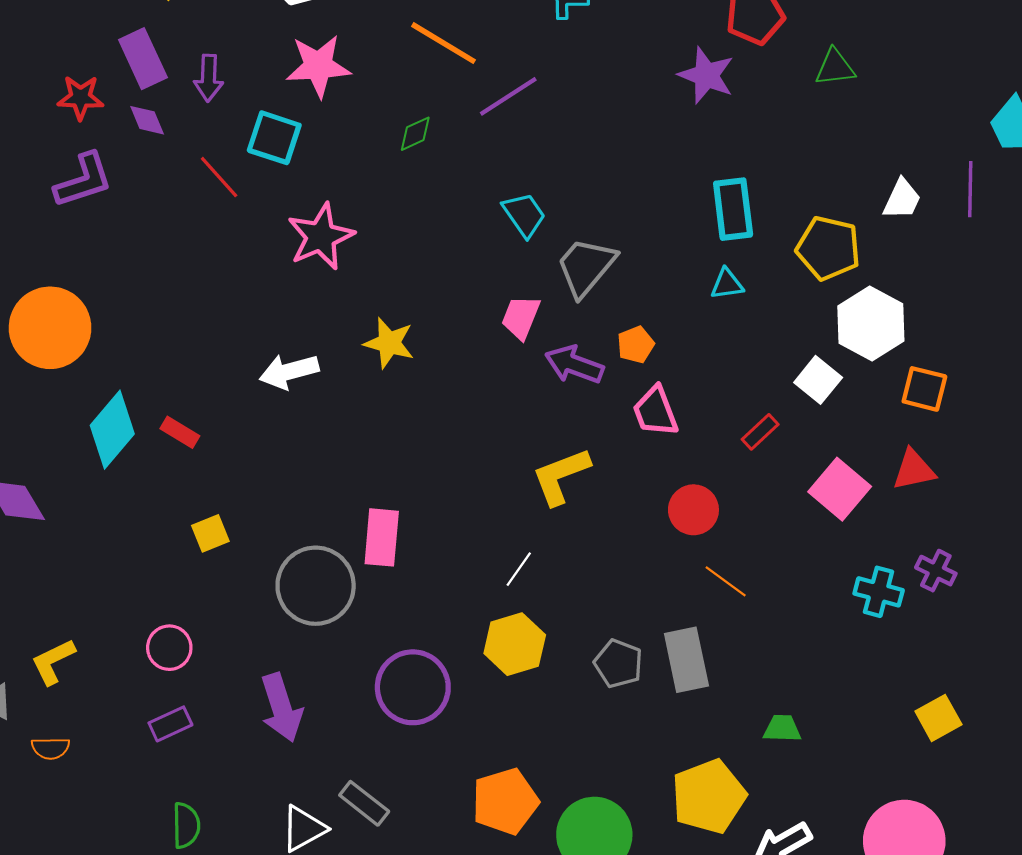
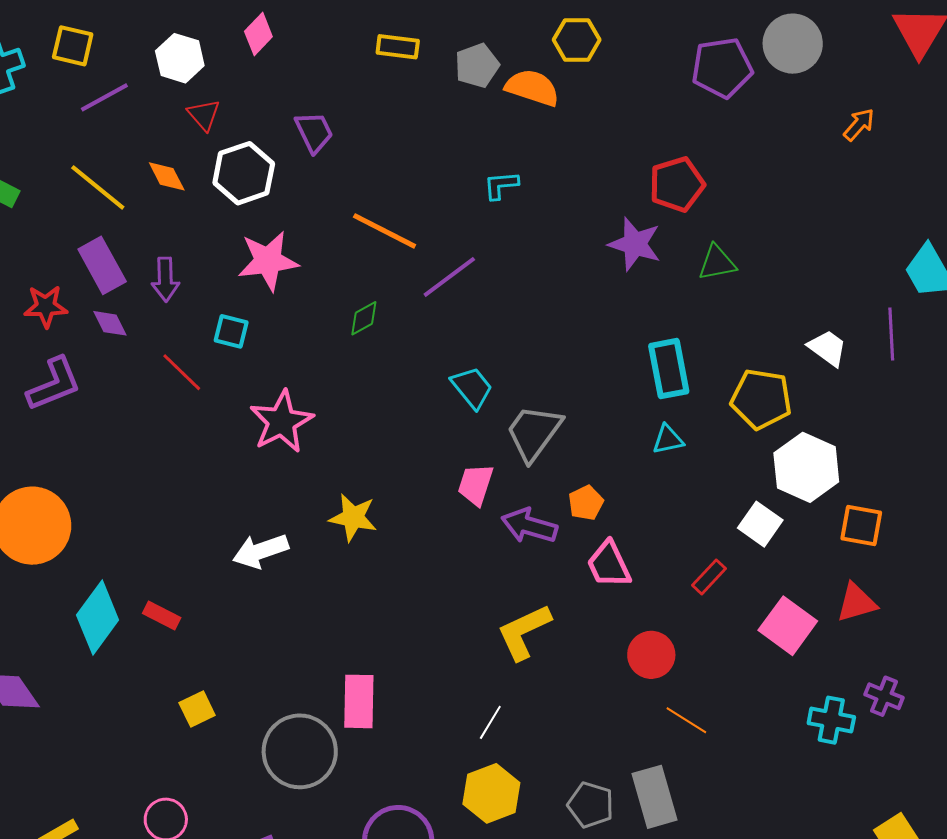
green triangle: (835, 67) -> (717, 263), moved
cyan square: (274, 138) -> (231, 331), size x0.7
white trapezoid: (902, 199) -> (827, 348), turned -75

